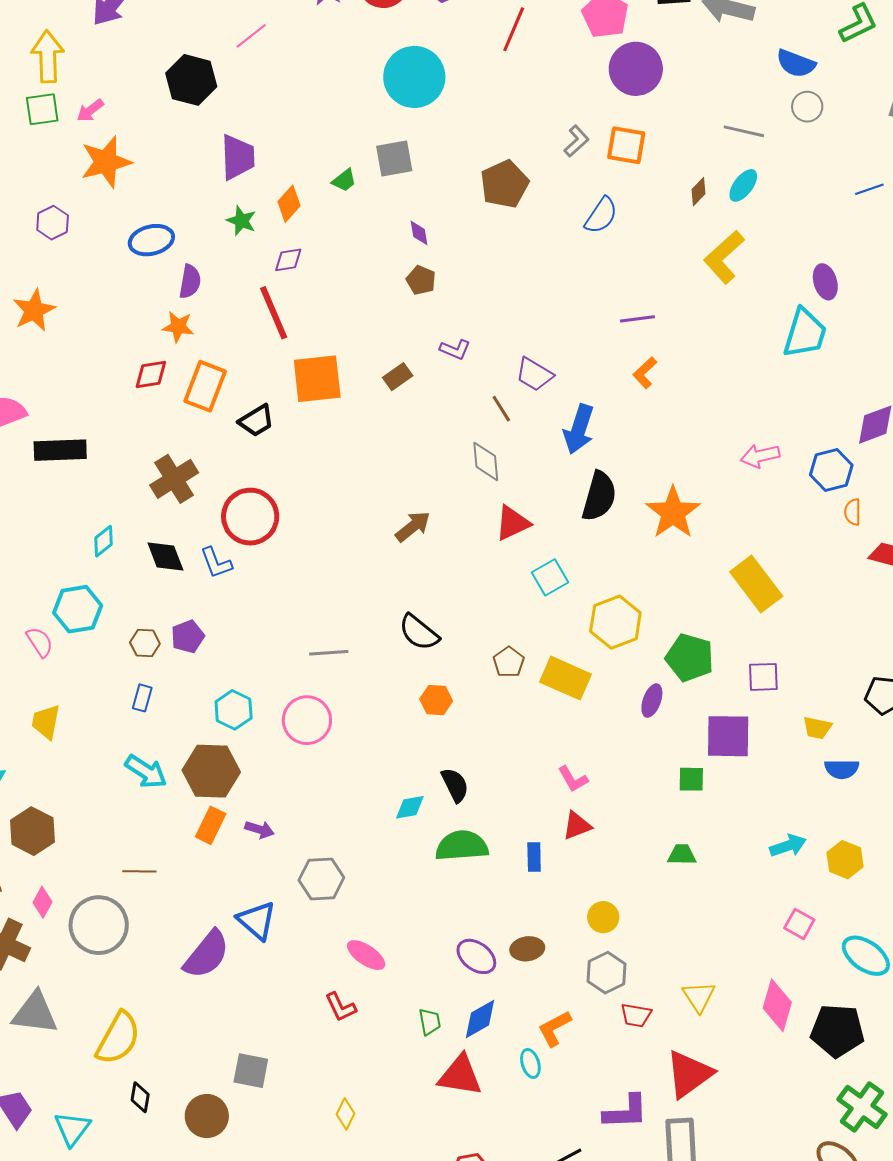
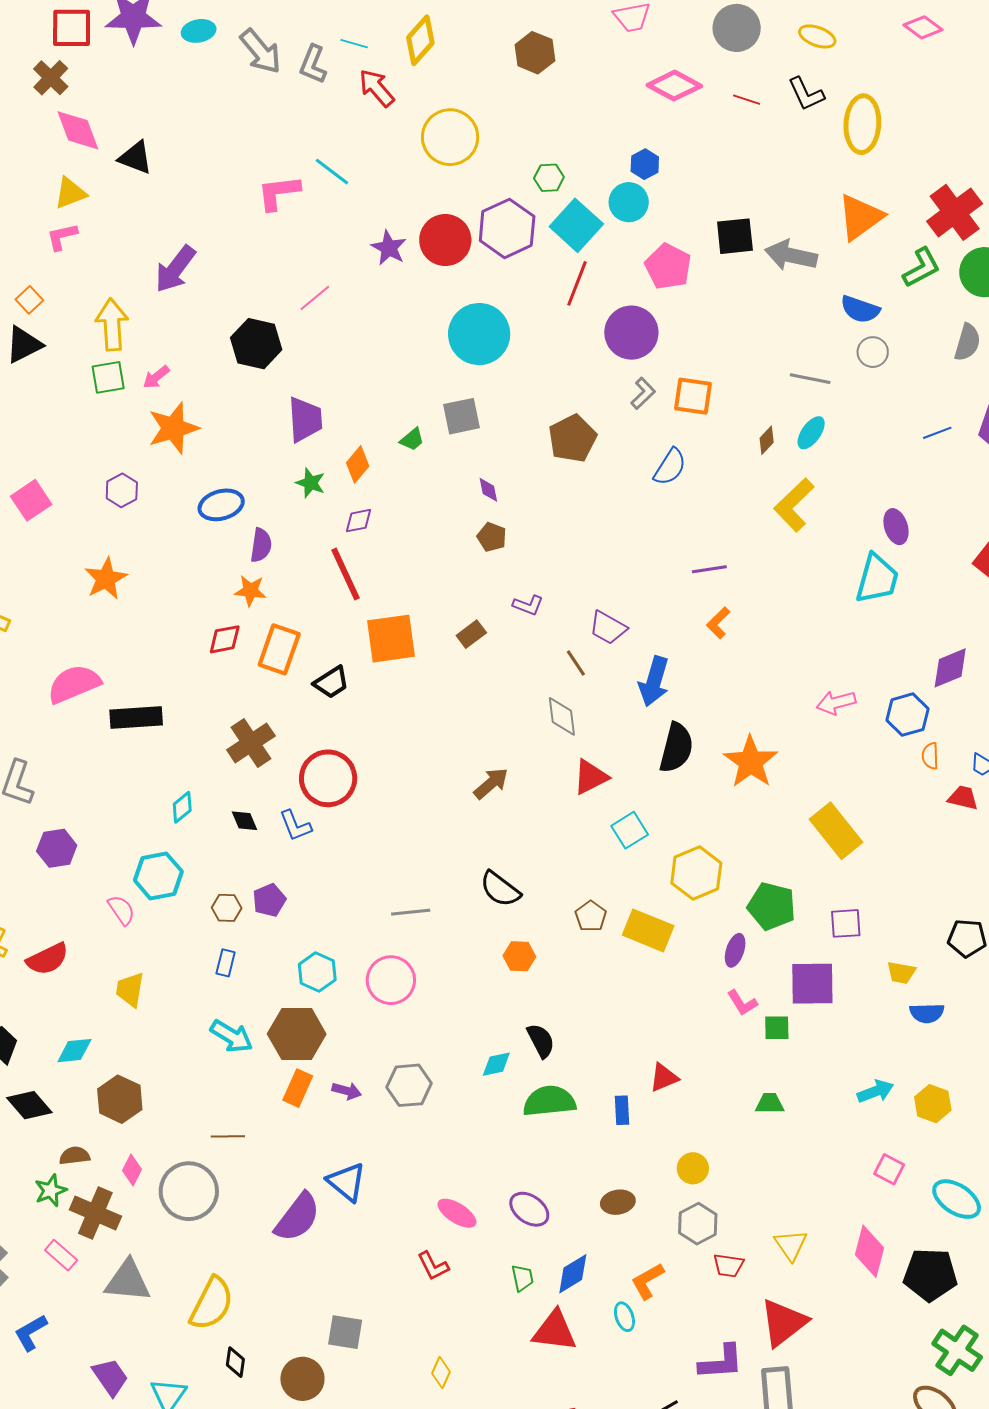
purple circle: (636, 69) -> (631, 333), moved
black diamond: (165, 556) -> (245, 821), size x0.7
pink L-shape: (573, 779) -> (742, 1003), moved
gray hexagon: (321, 879) -> (409, 1085), moved
purple ellipse: (476, 956) -> (529, 1209), moved

